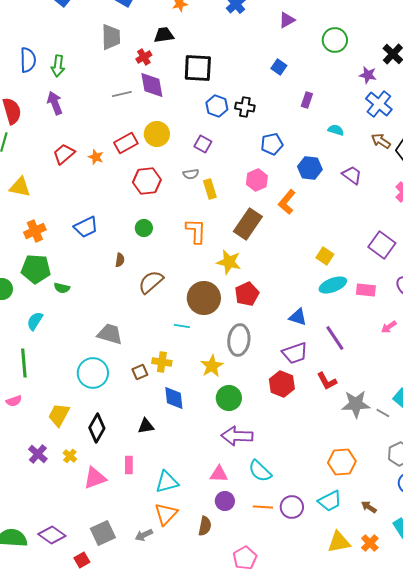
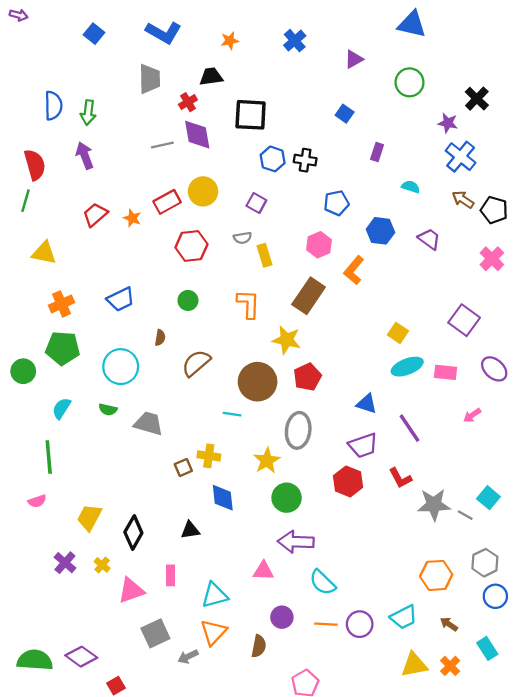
green semicircle: (62, 288) -> (108, 410), moved
cyan circle: (93, 373) -> (121, 367), moved
orange hexagon: (342, 462) -> (436, 575), moved
pink triangle: (219, 474) -> (263, 571), moved
gray square: (103, 533) -> (155, 633), moved

